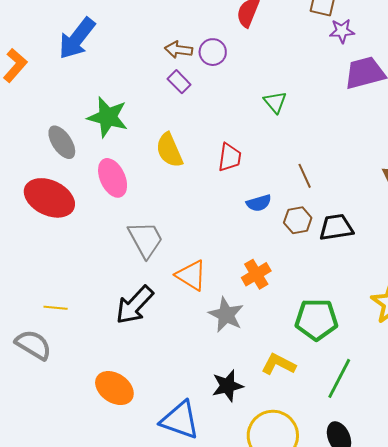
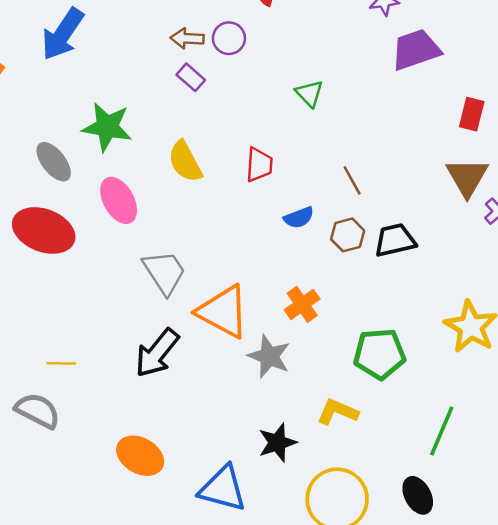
orange triangle: (191, 275) -> (223, 312), size x1.4
green line: (339, 378) -> (442, 431), moved

